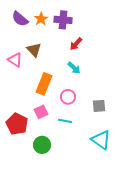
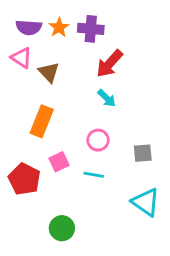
purple semicircle: (20, 19) -> (29, 27), turned -36
red arrow: (76, 44) -> (110, 64), size x1.5
pink triangle: (15, 60) -> (21, 58), moved
orange rectangle: (44, 84) -> (42, 121), moved
green circle: (42, 145) -> (62, 228), moved

